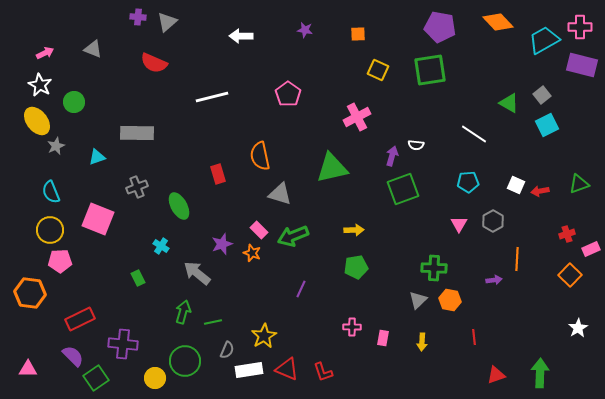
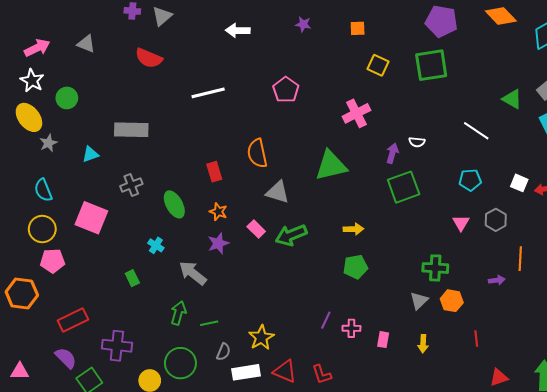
pink arrow: (45, 53) -> (37, 48), size x1.4
orange star: (252, 253) -> (218, 212), moved
purple line: (301, 289) -> (326, 320), moved

